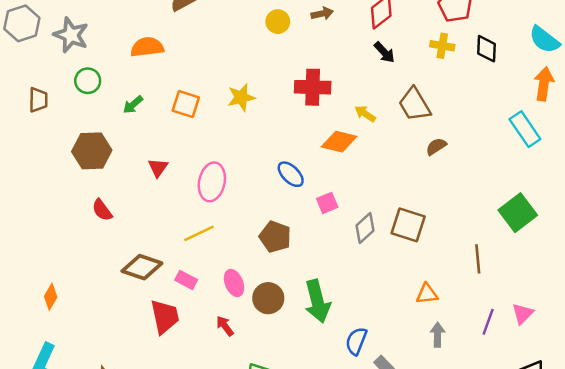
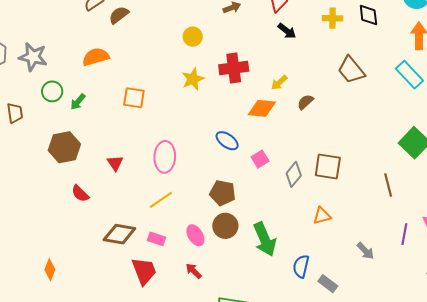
yellow circle: (278, 22) -> (193, 37), moved
yellow star: (241, 97) -> (193, 79), moved
brown trapezoid: (415, 104) -> (351, 70), moved
green arrow: (133, 105) -> (78, 102), moved
yellow arrow: (365, 114) -> (279, 83), turned -66
brown semicircle: (436, 146) -> (305, 102), moved
red triangle: (158, 168) -> (115, 163), moved
orange triangle: (427, 294) -> (322, 216), moved
brown circle: (268, 298) -> (225, 226), moved
gray arrow: (438, 335) -> (365, 251), turned 144

